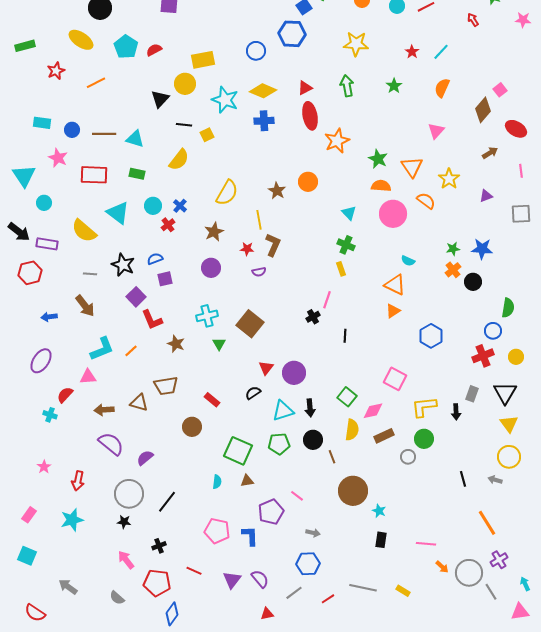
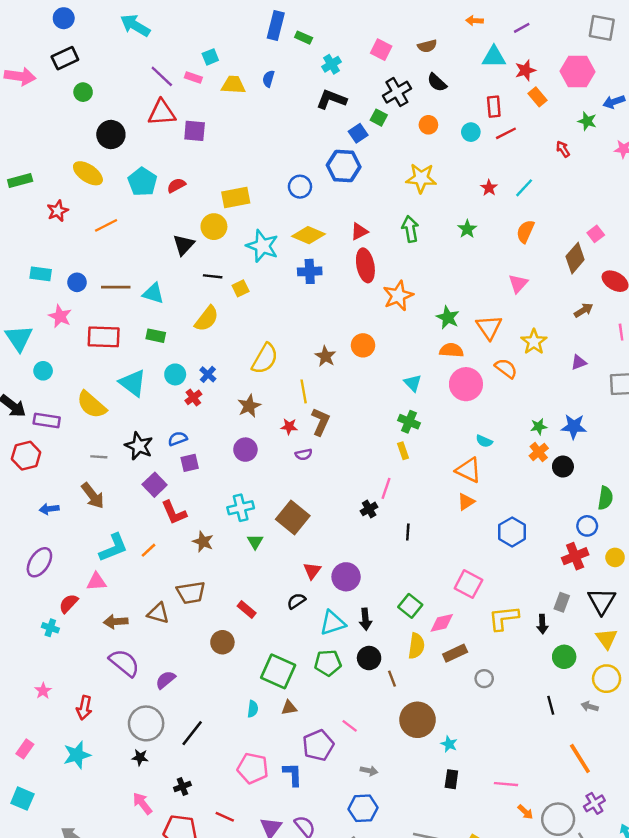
green circle: (424, 439) -> (564, 657), moved

